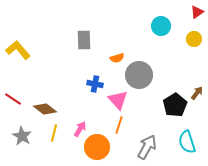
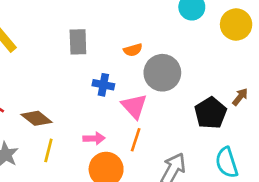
yellow circle: (194, 39) -> (236, 25), size x1.5
gray rectangle: (84, 40) -> (78, 42), moved
pink arrow: (80, 129) -> (94, 138), moved, turned 56

